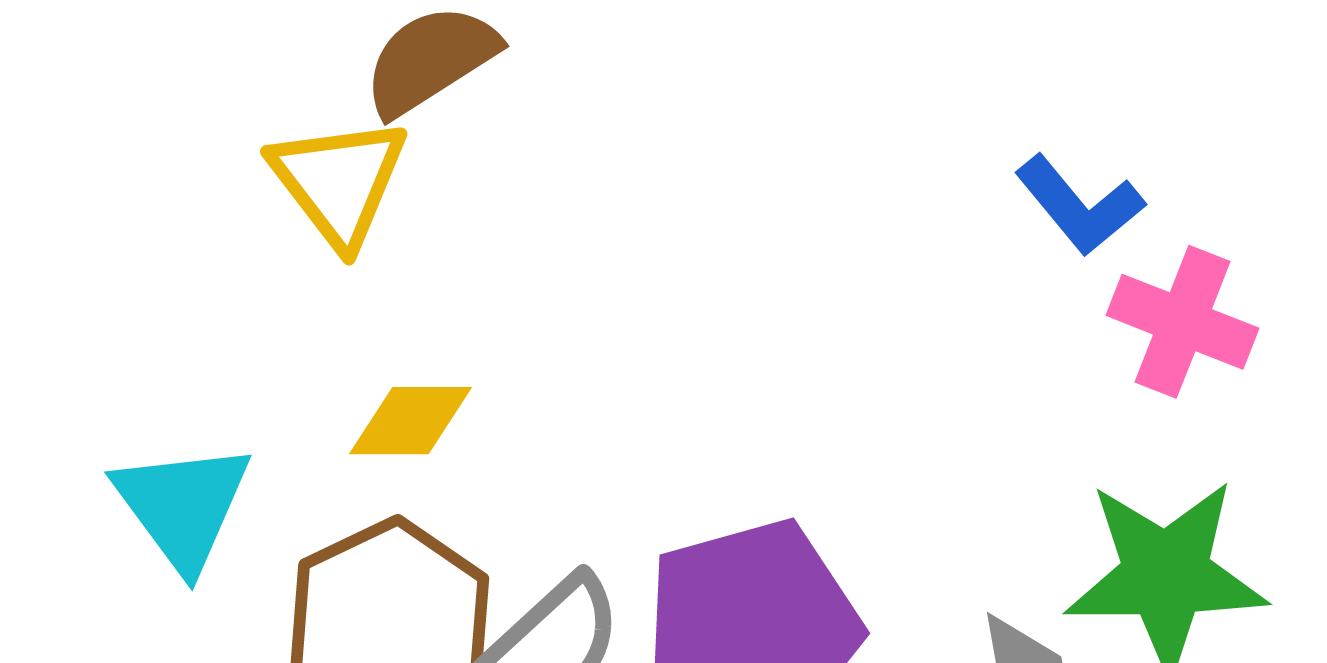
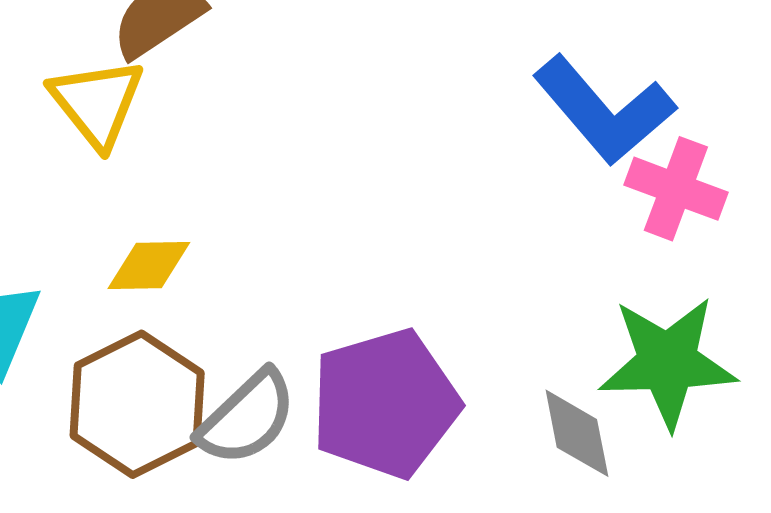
blue L-shape: (1080, 205) -> (604, 110), size x1.6

